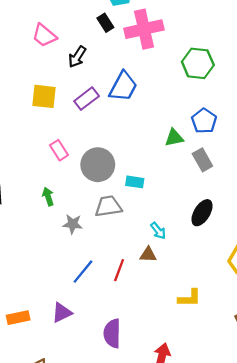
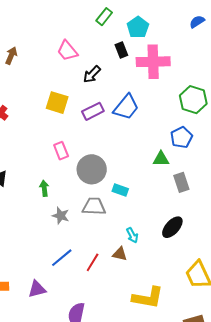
blue pentagon: (204, 121) -> (181, 137), moved
yellow L-shape: (189, 298) -> (148, 298), size x1.5

